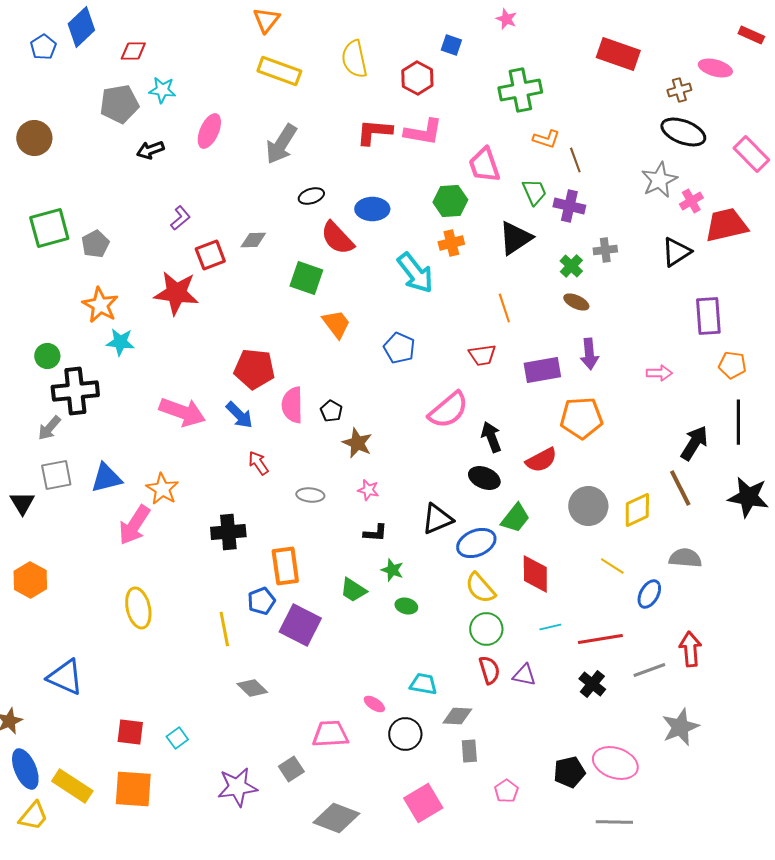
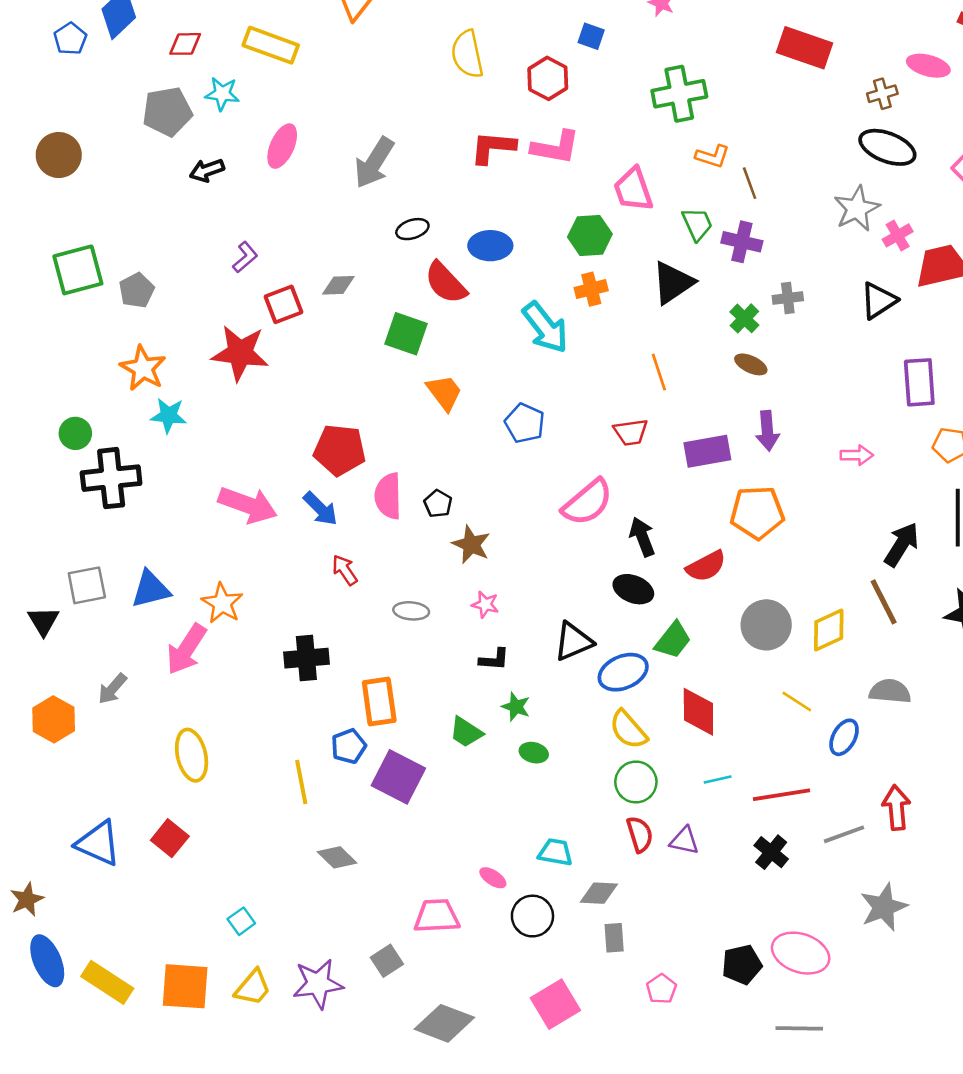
yellow rectangle: (279, 71) -> (271, 45), moved
gray arrow: (49, 428) -> (112, 689), moved
red square: (130, 732) -> (170, 838), moved, turned 32
yellow trapezoid: (33, 816) -> (253, 988), moved

